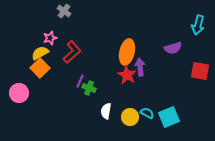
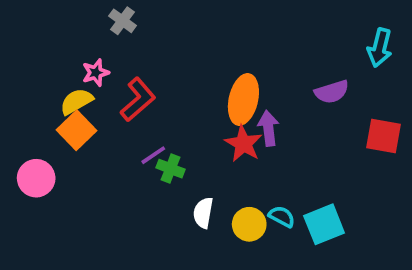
purple line: (80, 81) -> (153, 155), turned 32

